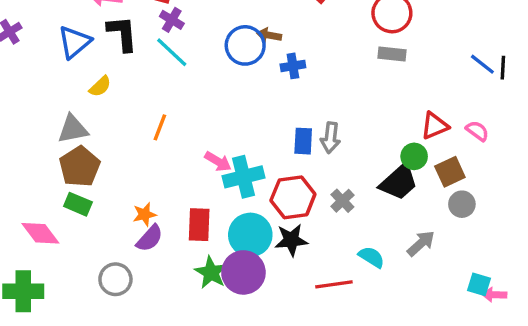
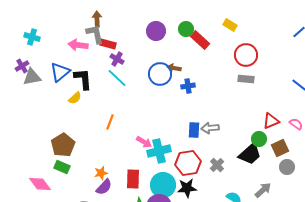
black L-shape: (122, 34) -> (83, 79), moved
gray triangle: (73, 129) -> (32, 77), moved
gray arrow: (330, 138) -> (210, 128), turned 78

